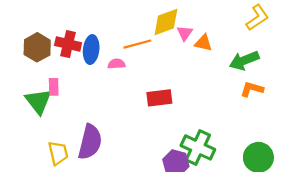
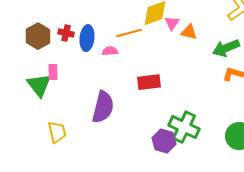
red cross: (68, 44) -> (66, 33), size x0.7
purple semicircle: (90, 142) -> (103, 107), moved

